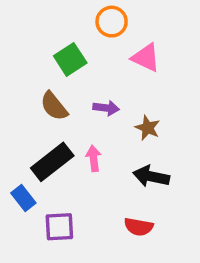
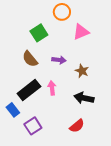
pink triangle: (146, 58) -> (81, 32), turned -48
purple square: (59, 227) -> (33, 126), turned -30
red semicircle: (139, 227) -> (77, 126), turned -49

